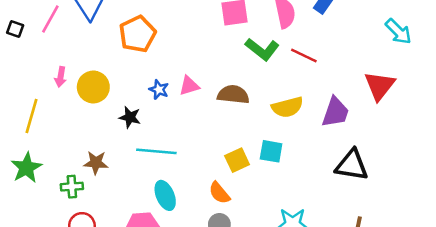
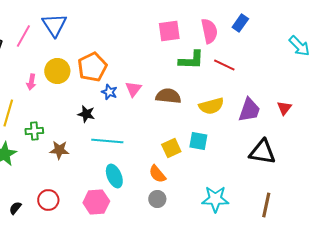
orange pentagon: (137, 34) -> (92, 67), moved
green L-shape: (262, 49) -> (191, 60), turned -36
pink triangle: (189, 86) -> (133, 89), turned -36
red triangle: (379, 86) -> (284, 108), moved, size x0.6
yellow circle: (93, 87) -> (57, 71), moved
green cross: (72, 187) -> (34, 131), moved

